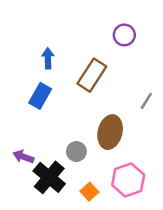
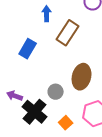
blue arrow: (48, 58) -> (47, 14), moved

